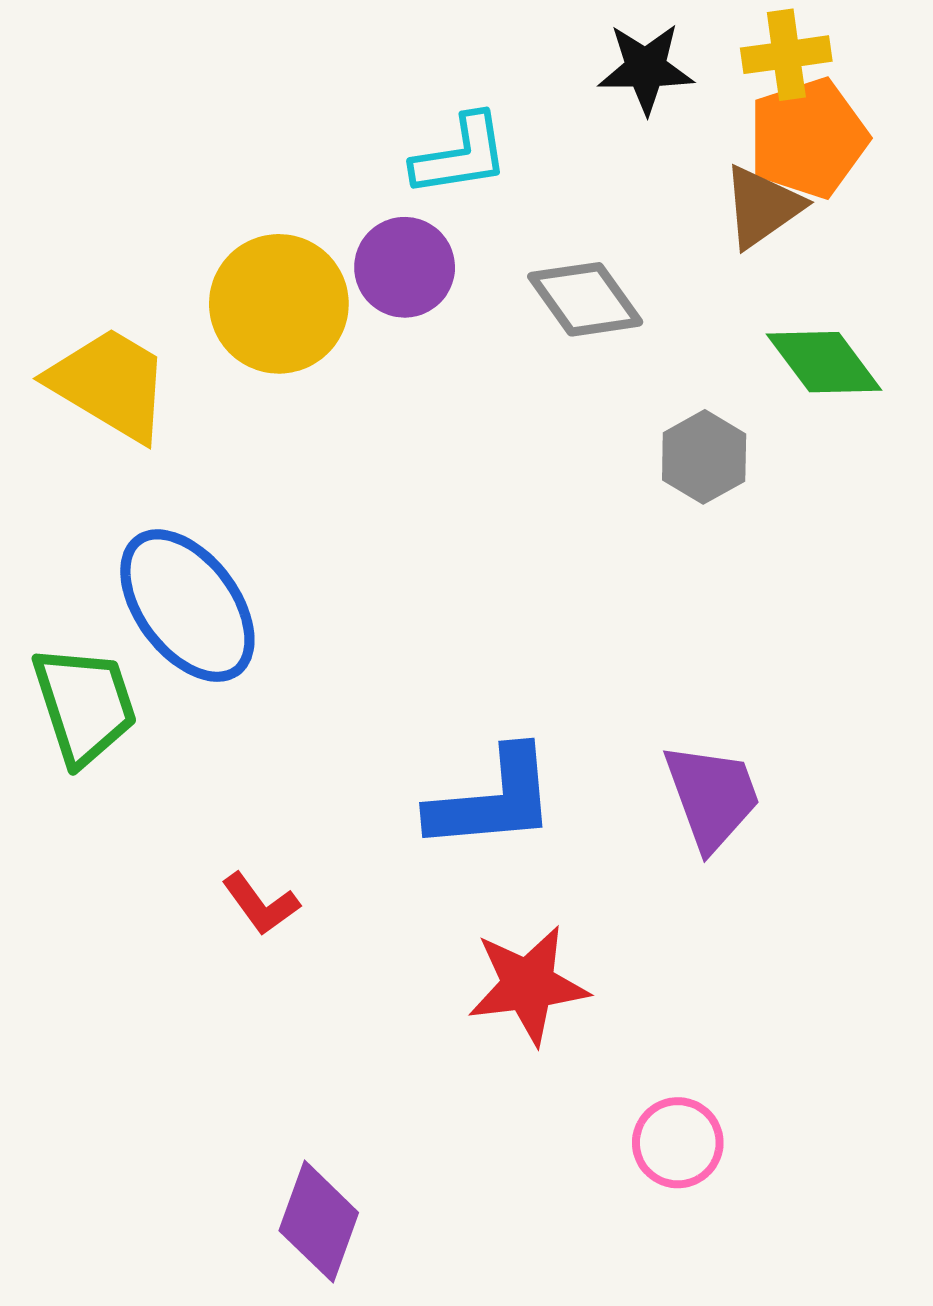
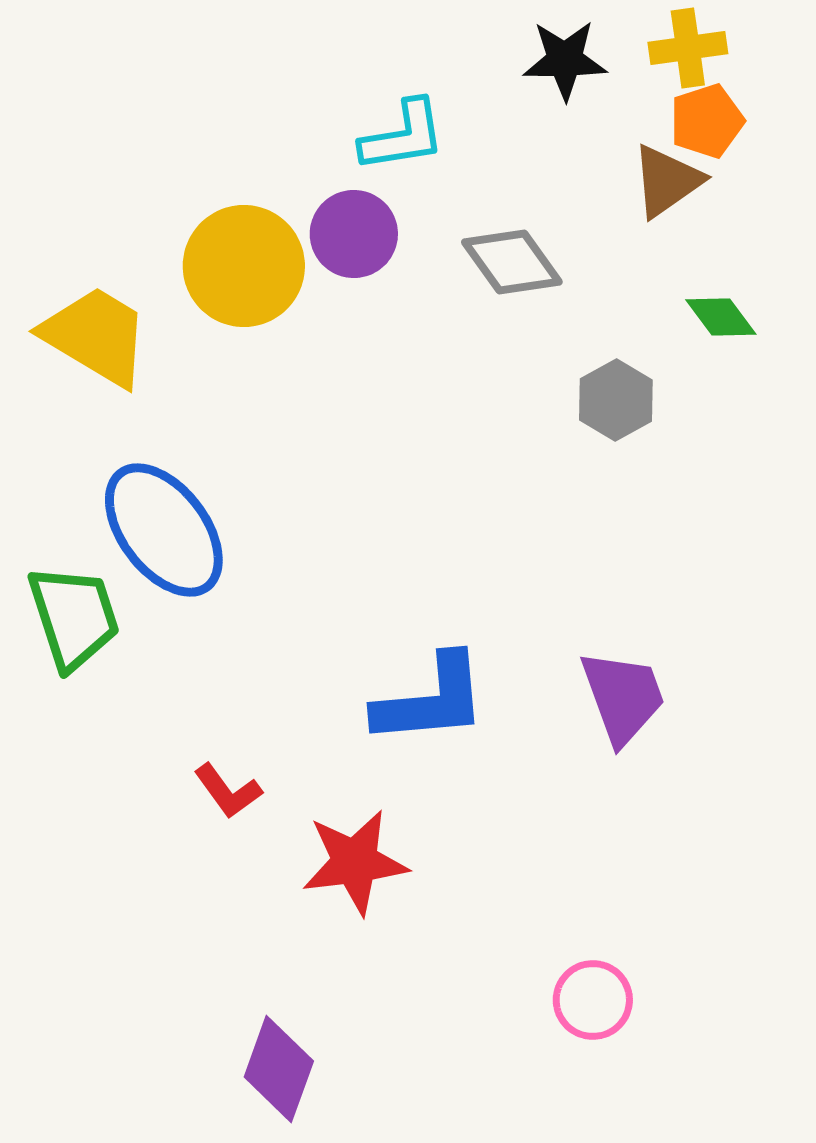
orange pentagon: (808, 138) -> (707, 121), size x0.7
green diamond: (824, 362) -> (721, 317), size x0.7
red star: (528, 985) -> (355, 862), moved

